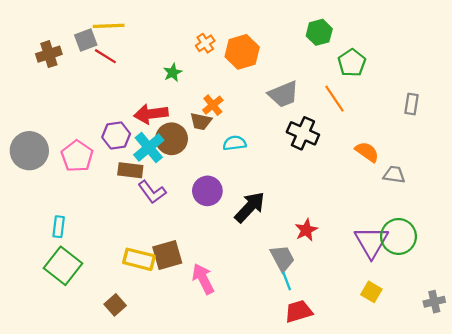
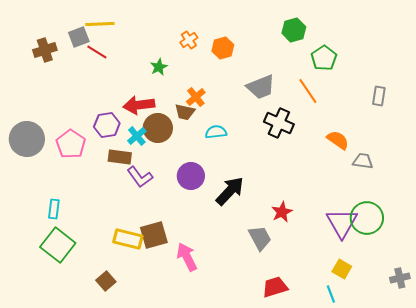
orange hexagon: (242, 52) -> (223, 48), size x0.7
cyan cross: (149, 147) -> (137, 136), size x0.7
cyan line: (287, 281) -> (331, 294), moved

